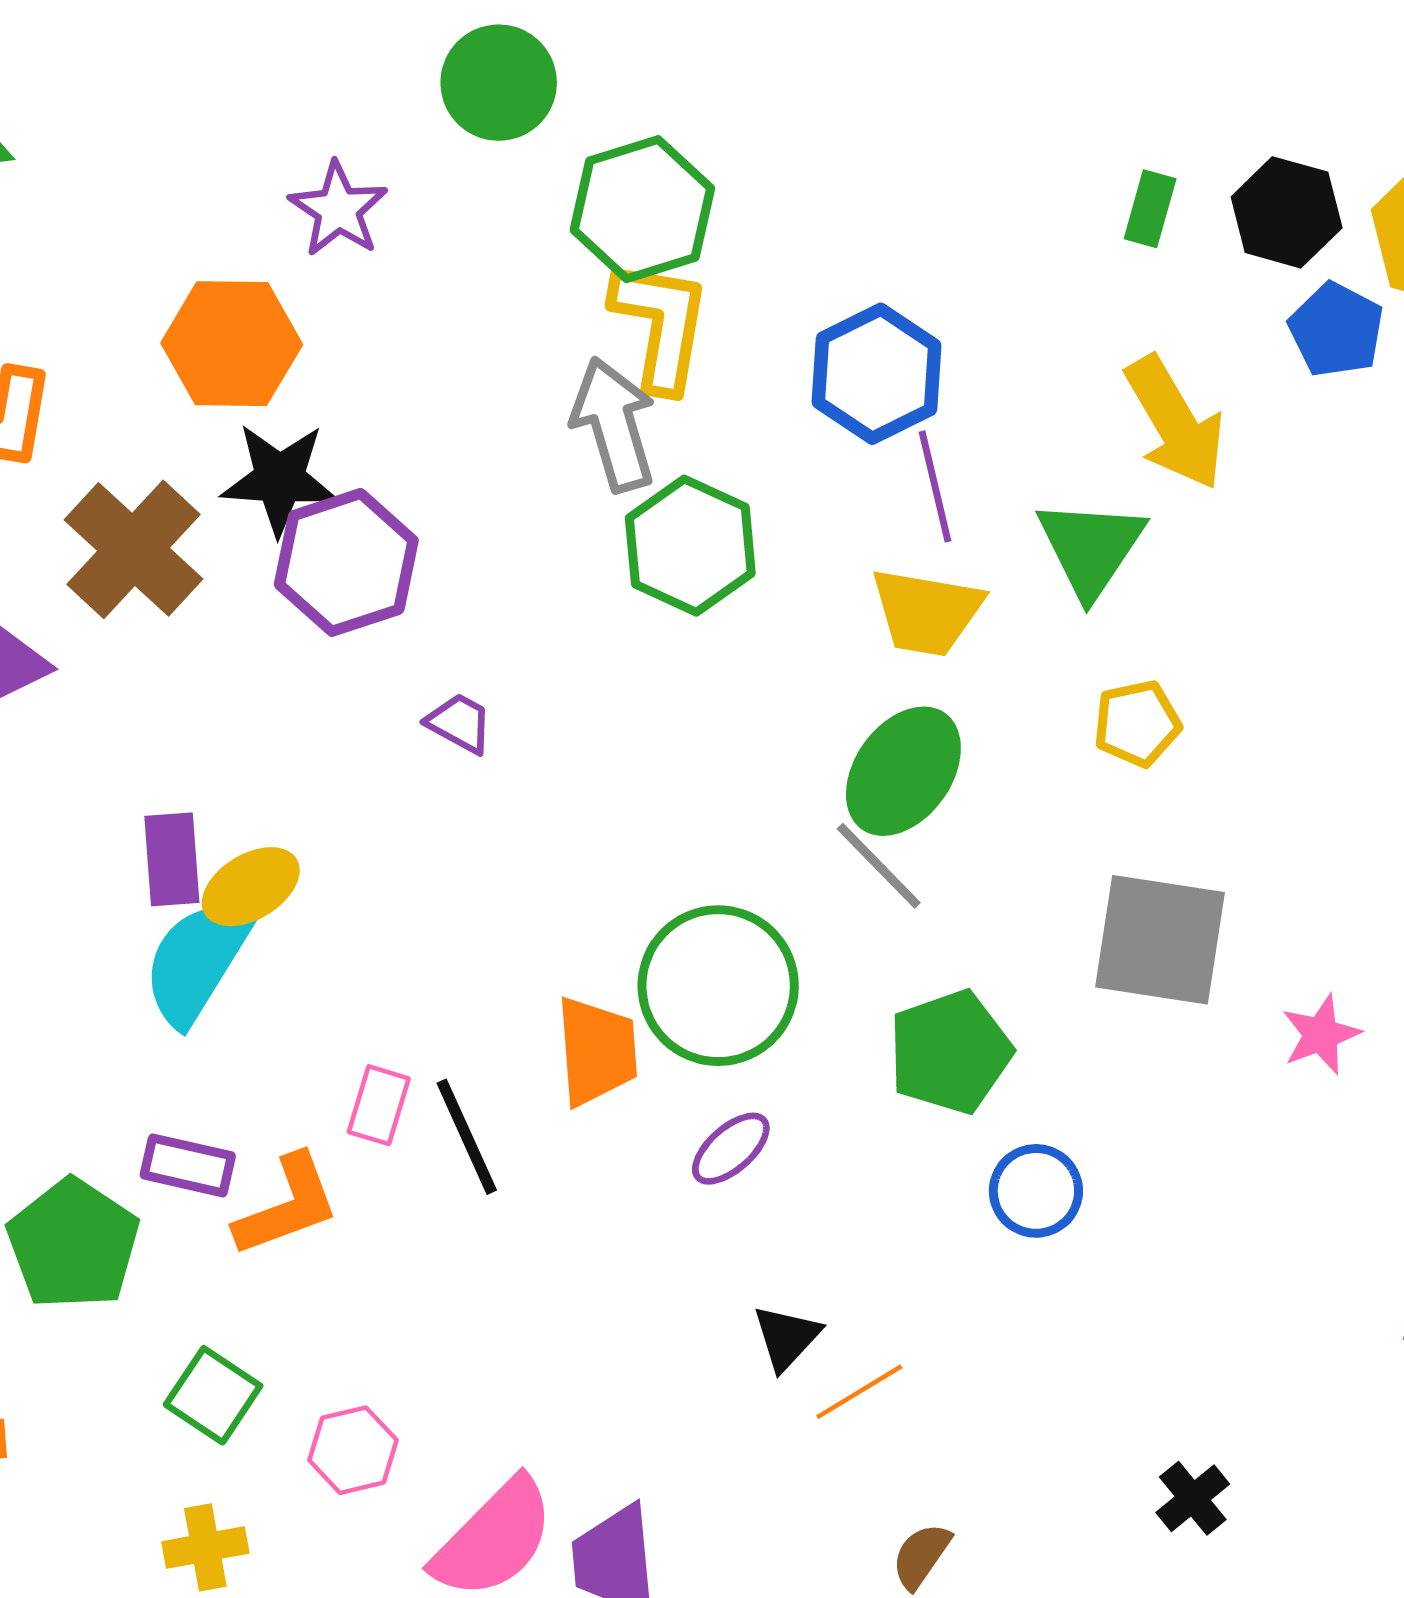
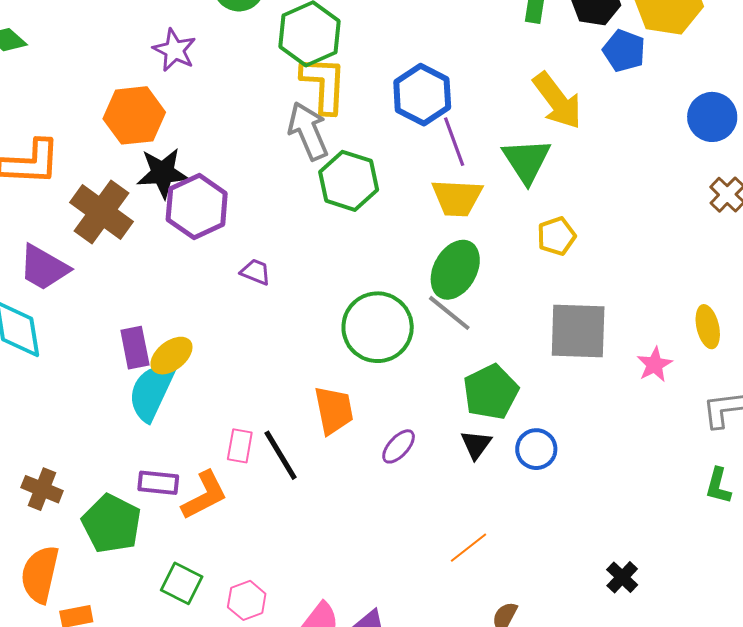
green circle: (718, 986) -> (378, 327), moved
black triangle: (787, 1337) -> (476, 445), moved

